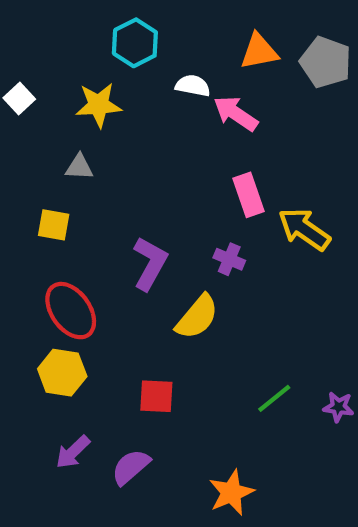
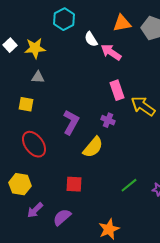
white semicircle: (193, 86) -> (91, 39), turned -133
yellow star: (99, 105) -> (35, 48), moved
yellow hexagon: (62, 373) -> (20, 184), moved

